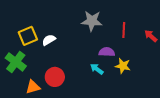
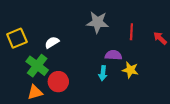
yellow square: (28, 36) -> (17, 38), moved
green cross: (16, 62) -> (37, 66), moved
cyan arrow: (97, 69) -> (103, 73), turned -120

